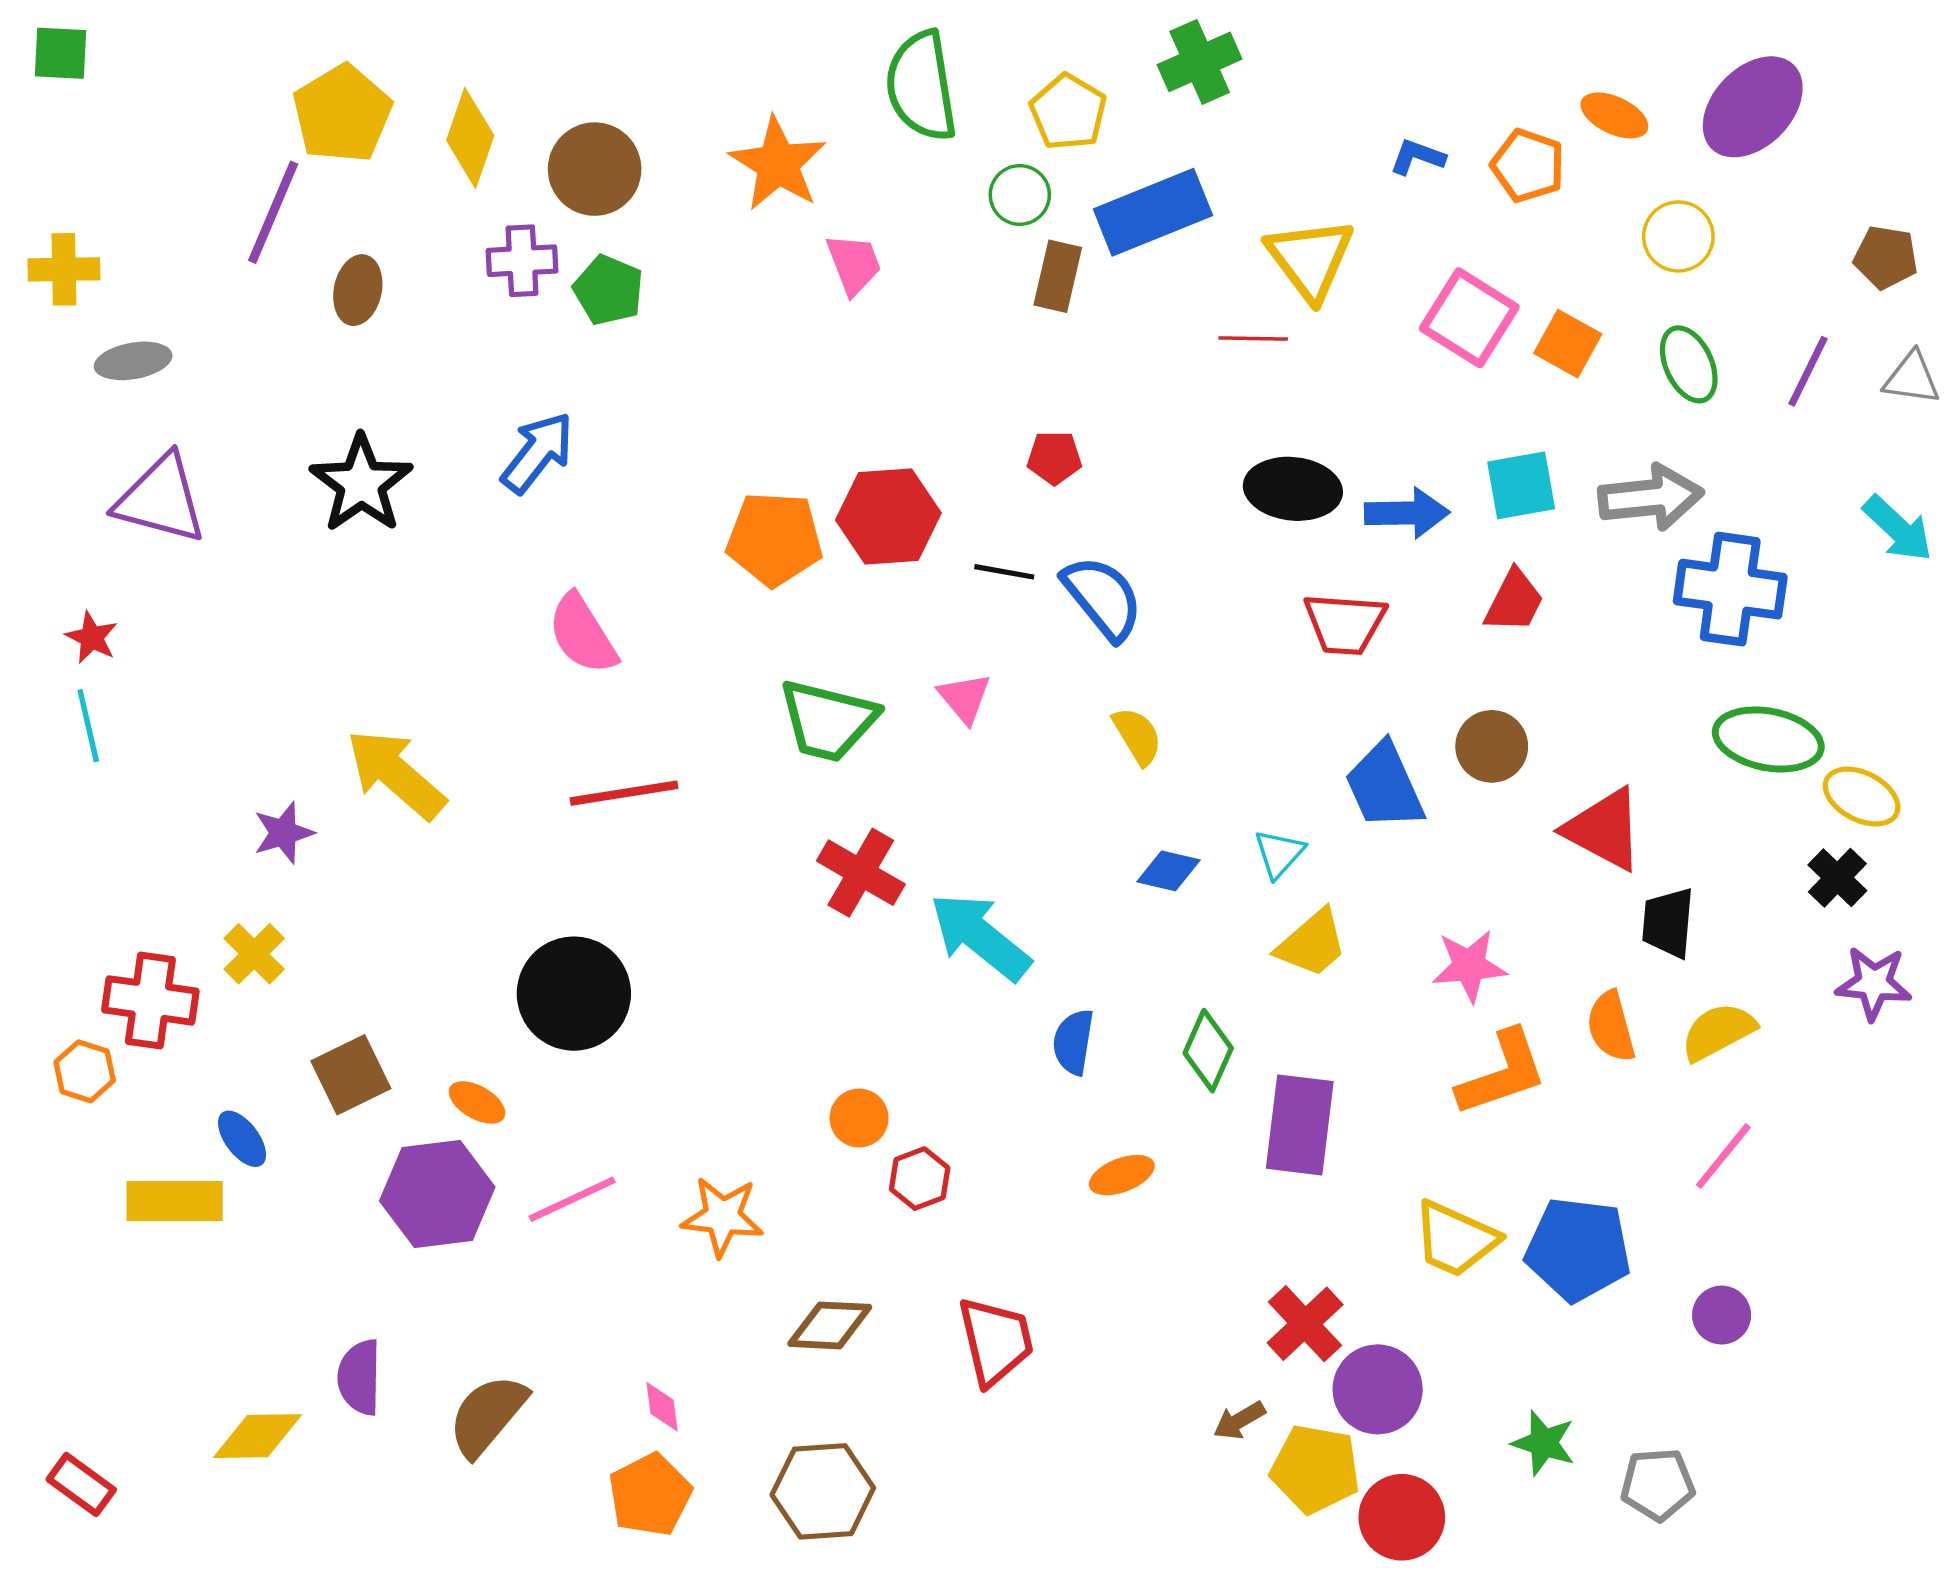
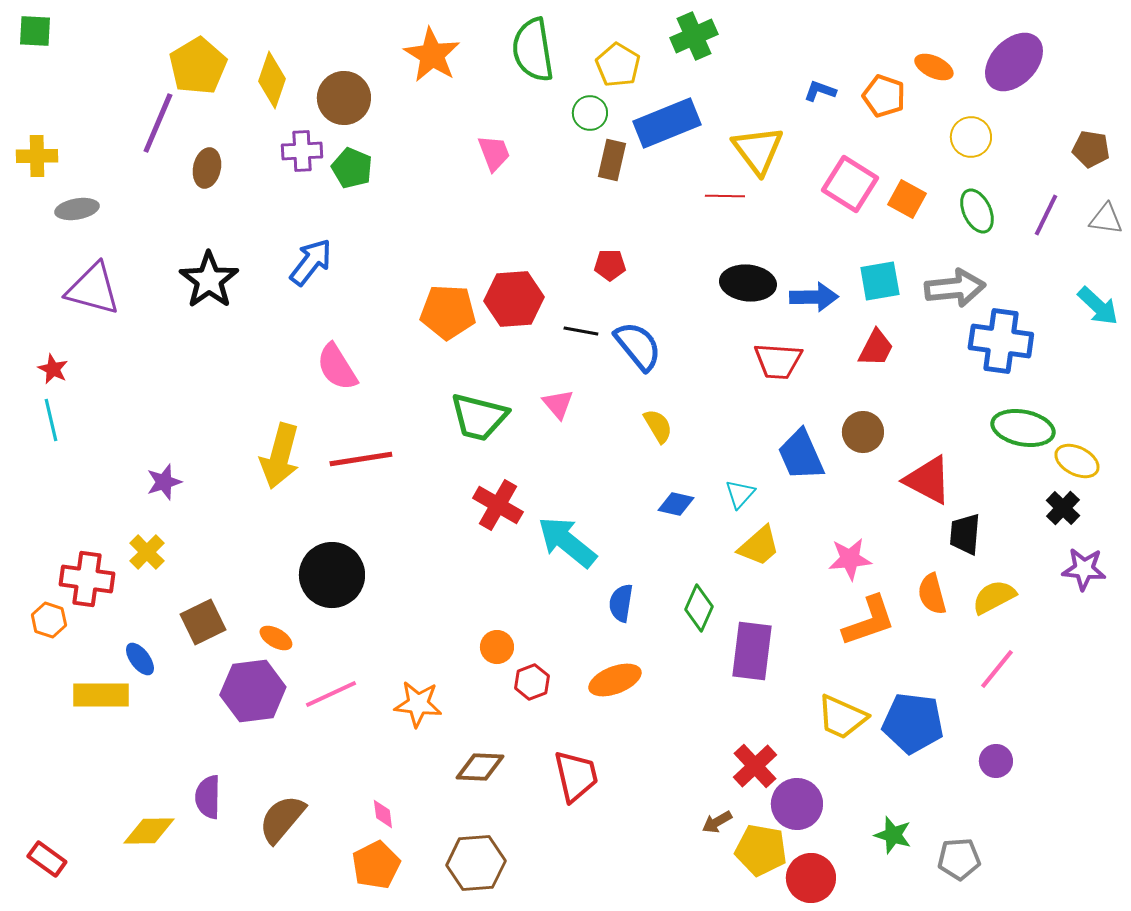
orange star: (778, 164) -> (432, 55), moved
yellow arrow: (396, 774) -> (280, 456), moved, turned -116
orange ellipse: (1122, 1175) -> (615, 680), moved, size x1.4

